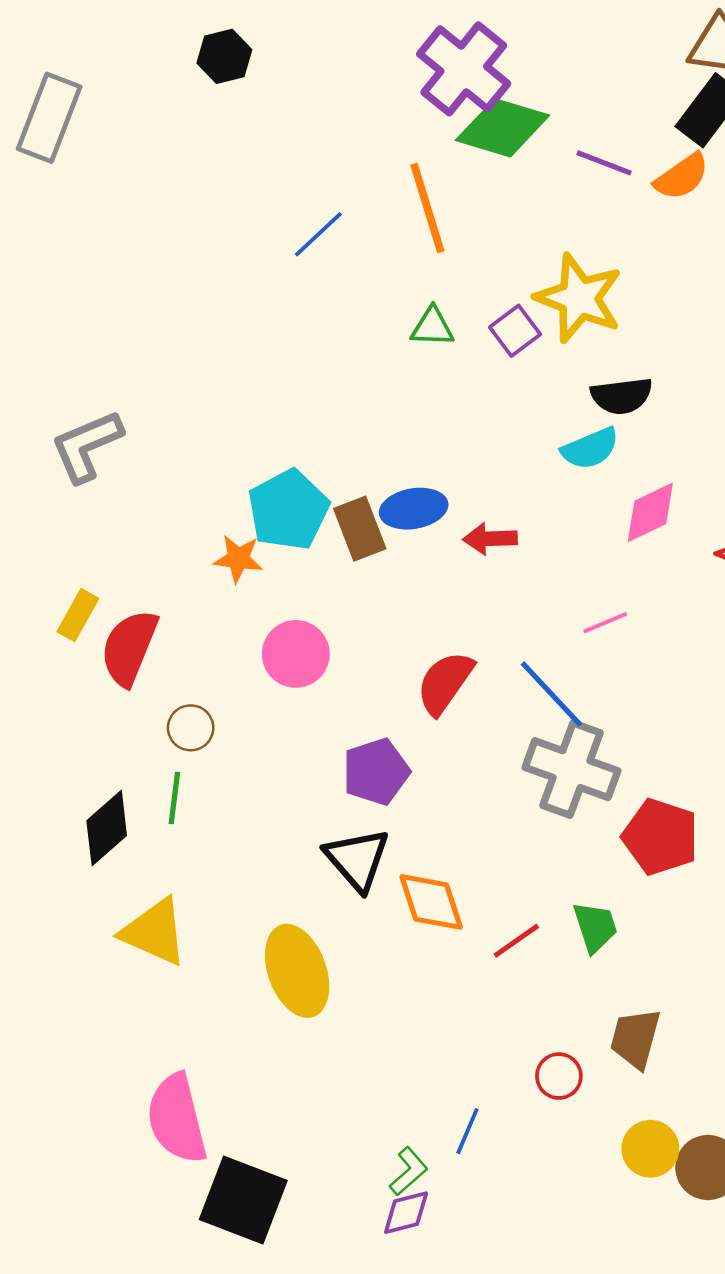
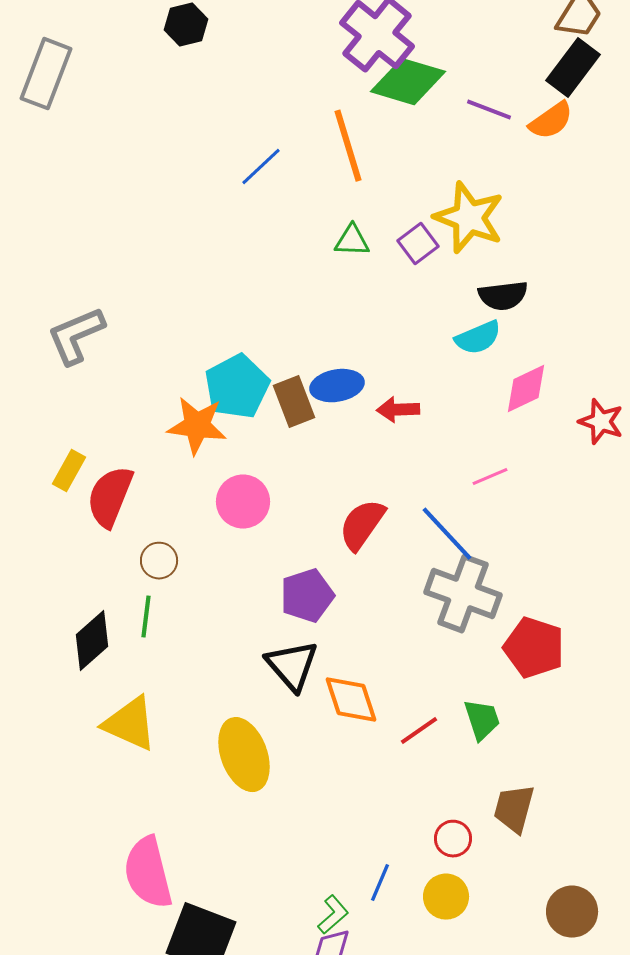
orange star: (238, 559) -> (197, 426), size x1.5
yellow circle: (650, 1149) -> (446, 897), moved

